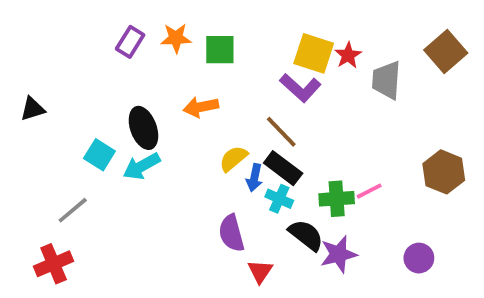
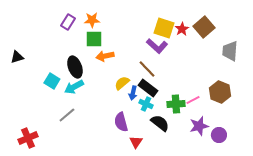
green square: (220, 50) -> (94, 39), moved
brown square: (446, 51) -> (204, 27), moved
gray trapezoid: (386, 80) -> (230, 51), moved
brown hexagon: (444, 172) -> (220, 92), moved
gray line: (73, 210) -> (67, 115), moved
purple star: (339, 254) -> (199, 126), moved

